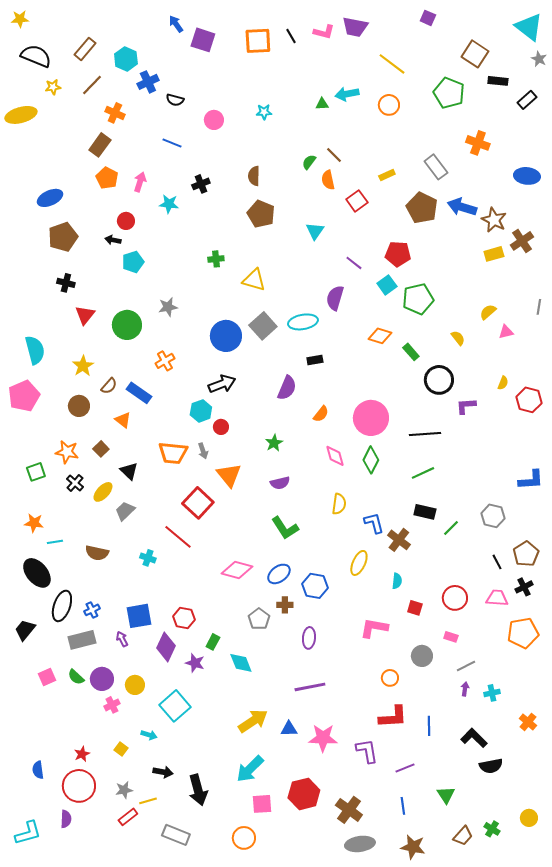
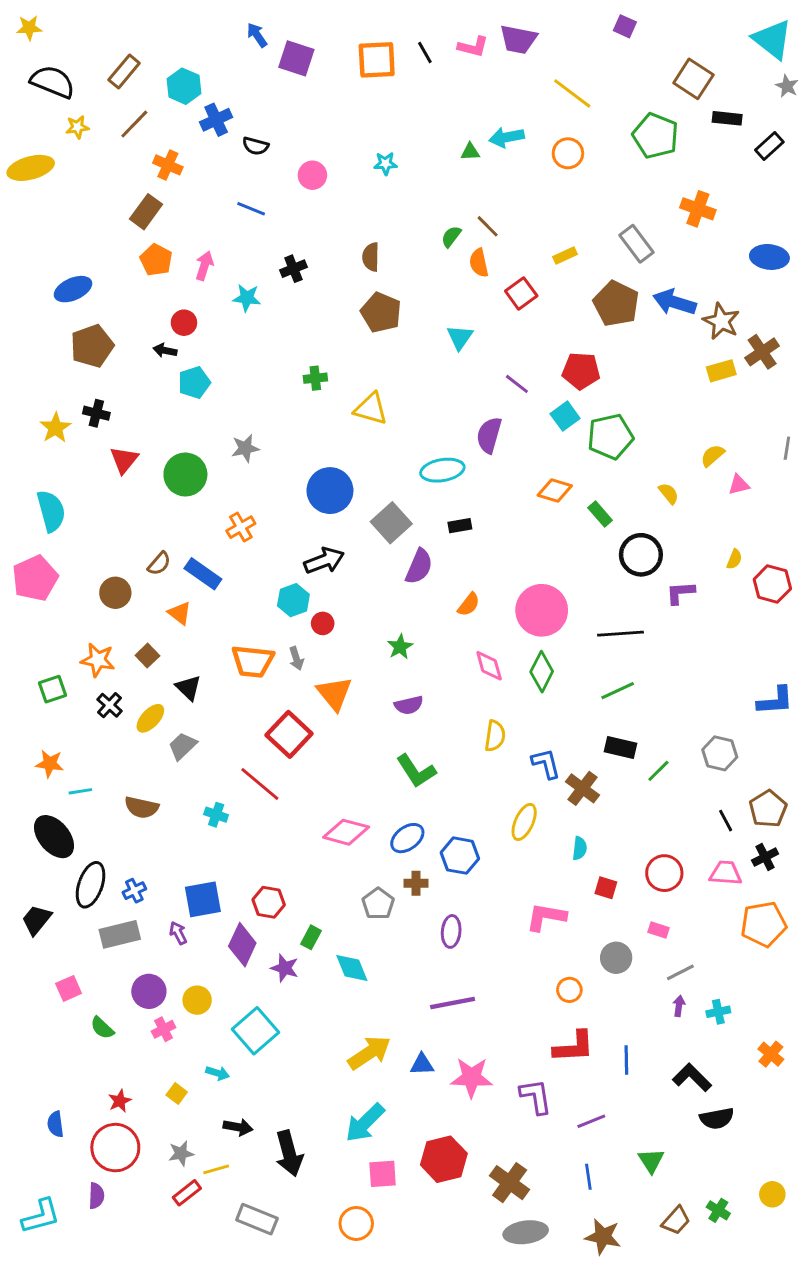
gray square: (263, 326) -> (391, 523), moved
yellow star: (83, 366) -> (55, 428), moved
green semicircle: (76, 677) -> (102, 1028), moved

